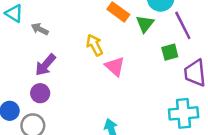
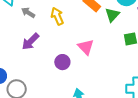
yellow arrow: (95, 45) -> (57, 16), moved
purple circle: (40, 93) -> (62, 62), moved

